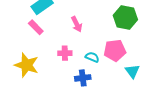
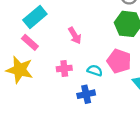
pink pentagon: (115, 50) -> (119, 61), turned 30
yellow star: (27, 65) -> (20, 70), moved

